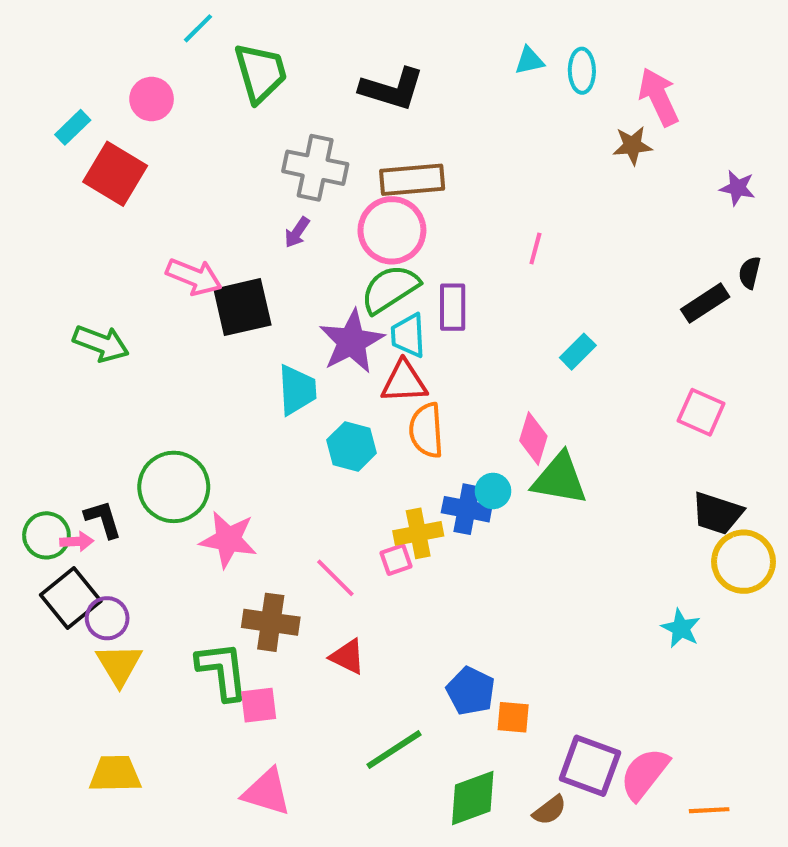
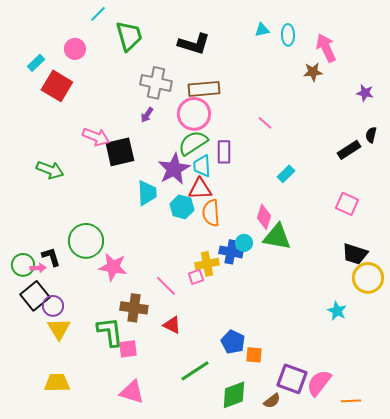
pink line: (535, 249) -> (265, 123), turned -63
cyan hexagon: (352, 447) -> (182, 207), moved

